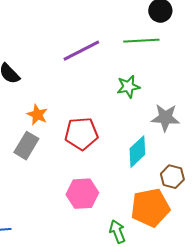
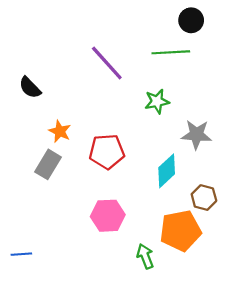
purple line: (81, 51) -> (107, 63), turned 75

